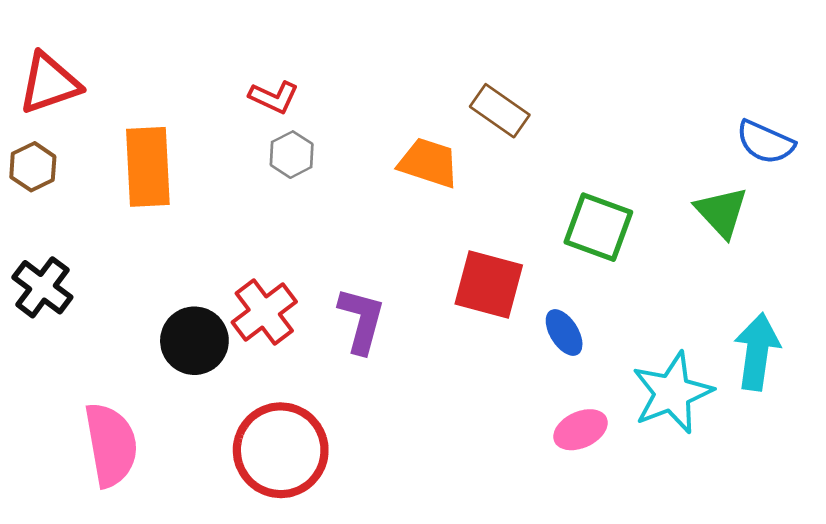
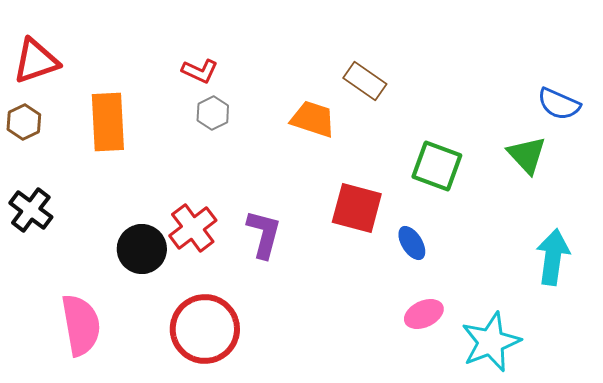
cyan star: (672, 393) -> (491, 342), moved

